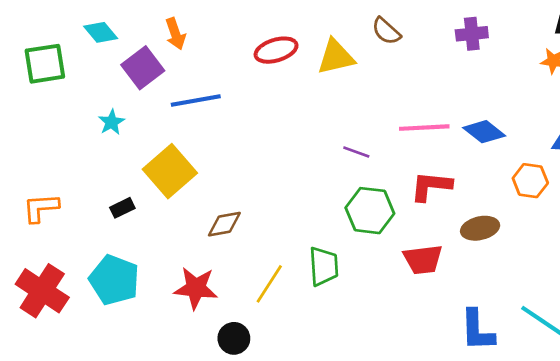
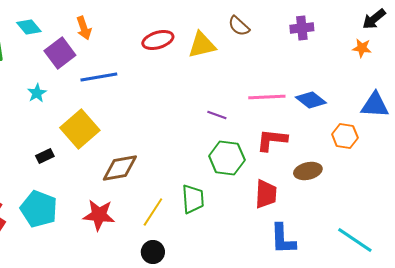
brown diamond: (224, 224) -> (120, 168), size x1.4
red trapezoid: (423, 259) -> (266, 194), turned -80
blue L-shape: (477, 330) -> (283, 239), moved
black circle: (234, 338) -> (153, 252), moved

